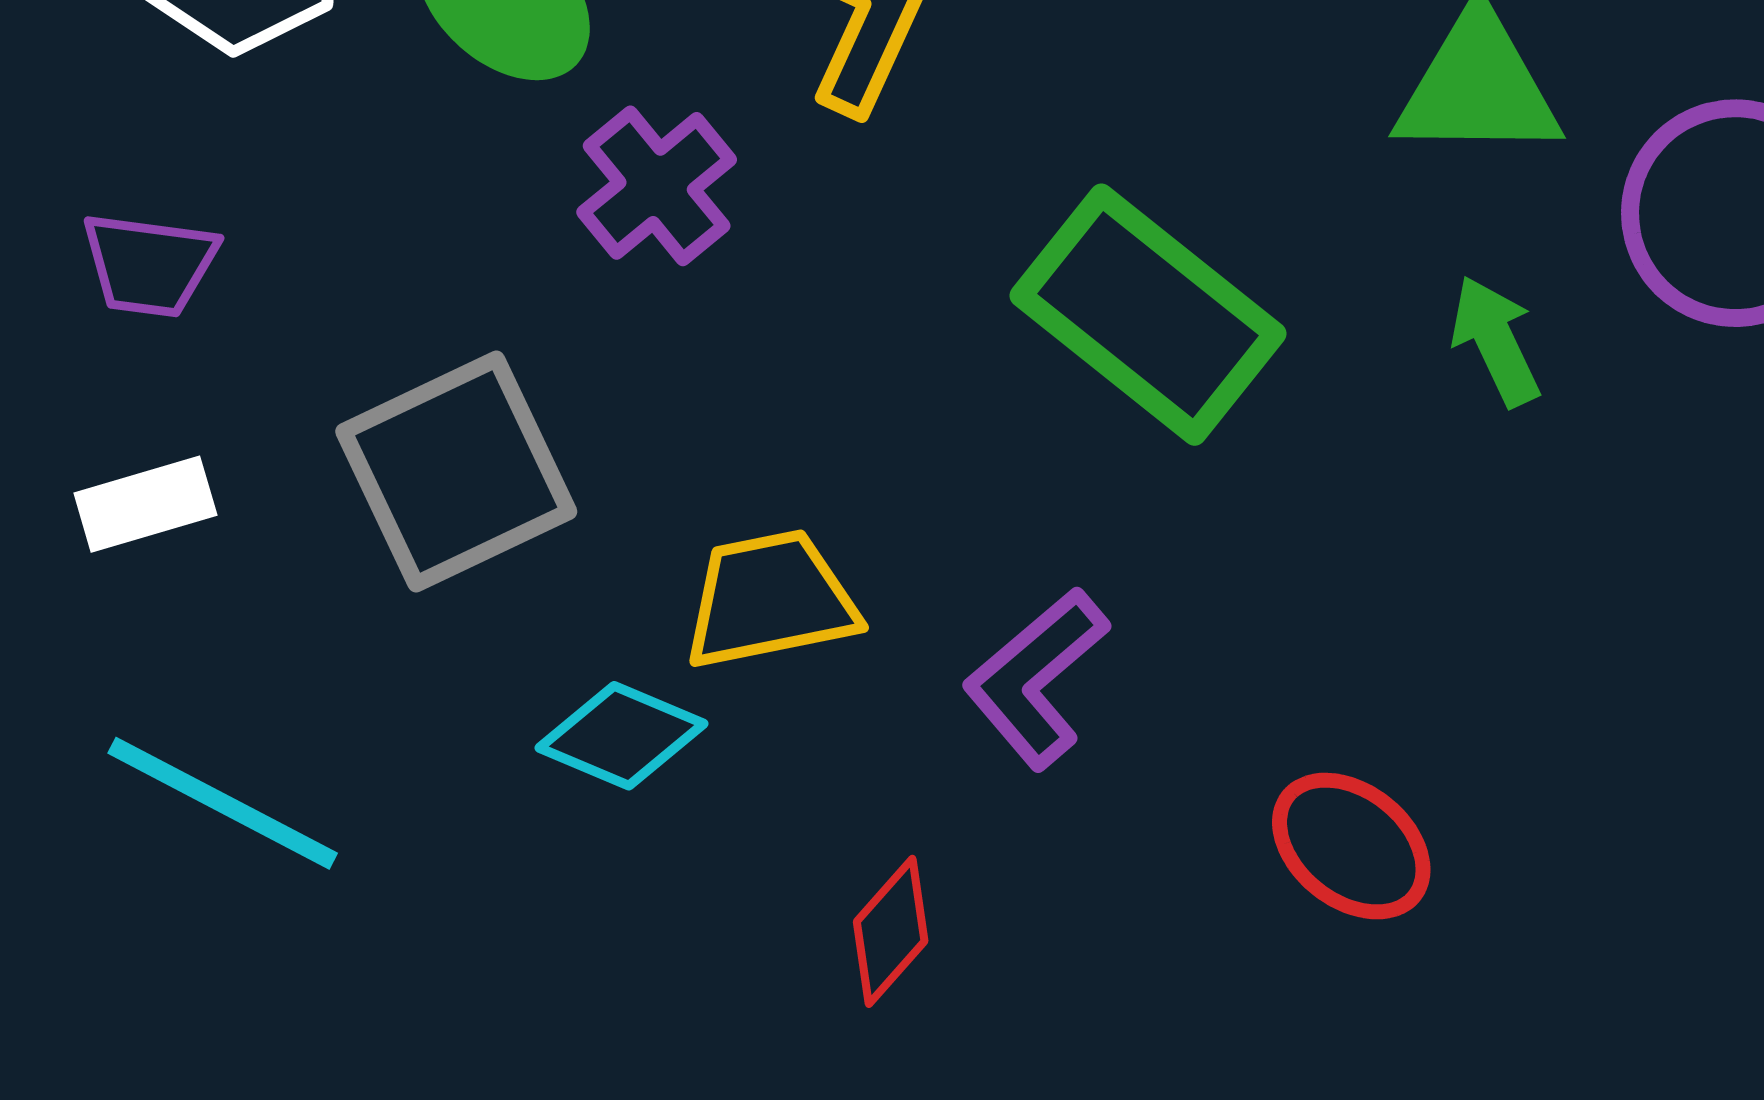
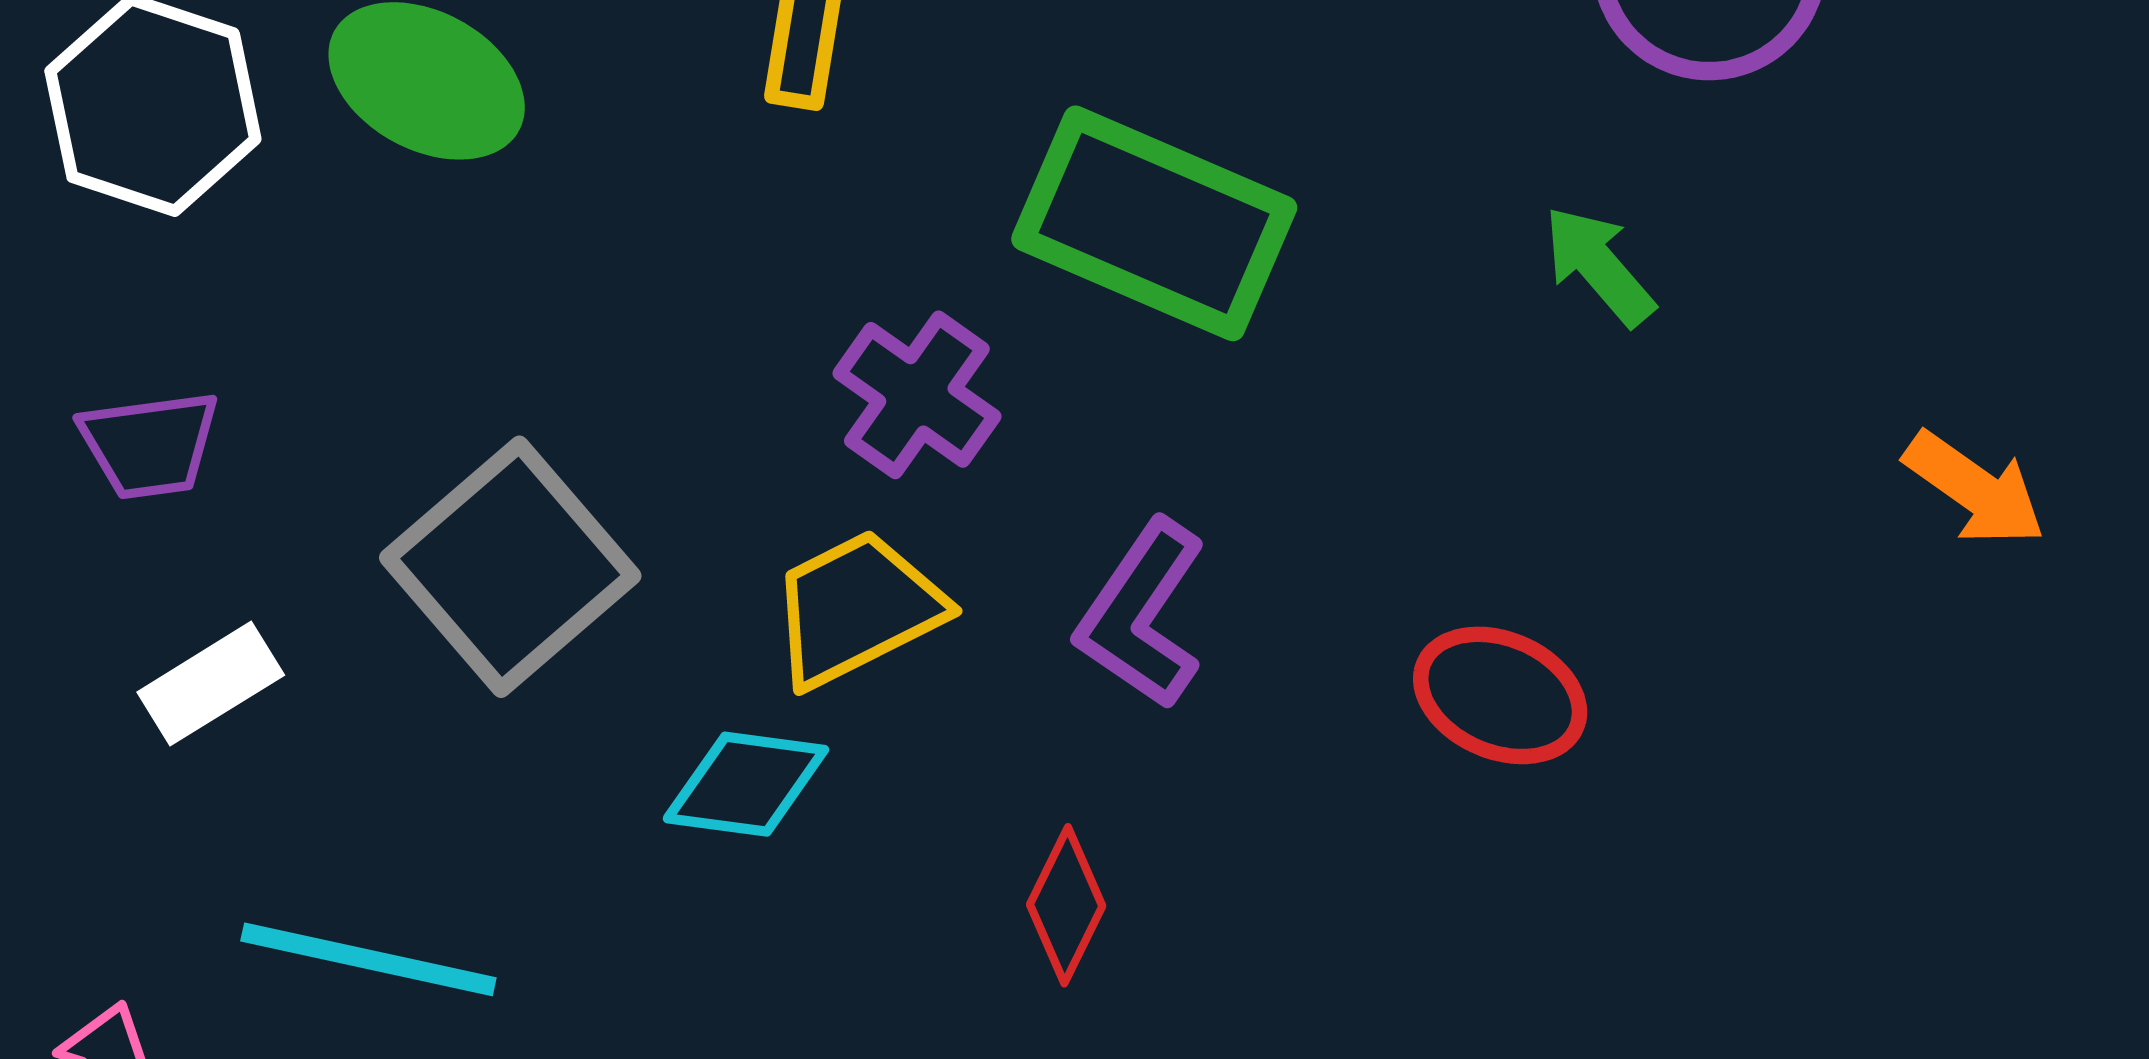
purple cross: (657, 186) -> (917, 395), moved
green arrow: (1496, 341) -> (1599, 266), moved

